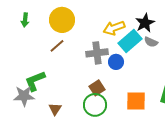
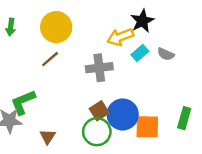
black star: (145, 23) -> (142, 21), moved
cyan rectangle: (130, 41) -> (140, 53), size x0.6
blue circle: (116, 62) -> (123, 114), moved, size x1.6

